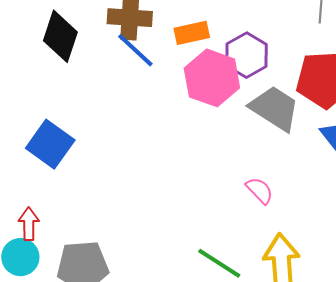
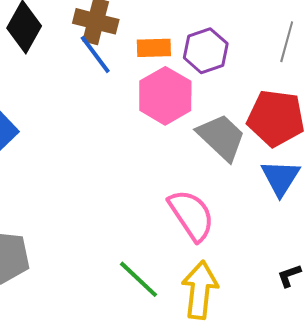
purple hexagon: (247, 55) -> (206, 51), moved
pink semicircle: (260, 190) -> (191, 215), size x1.8

